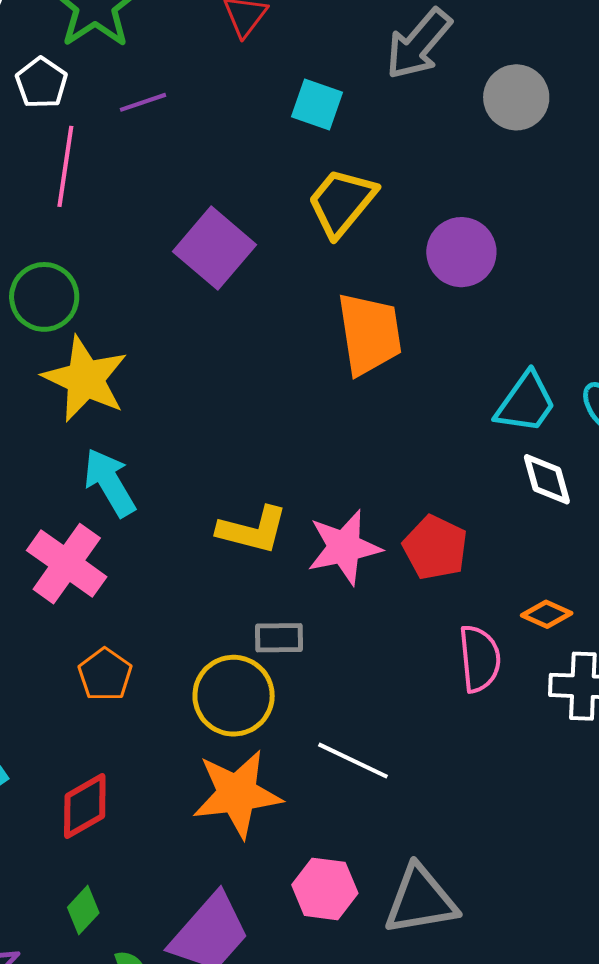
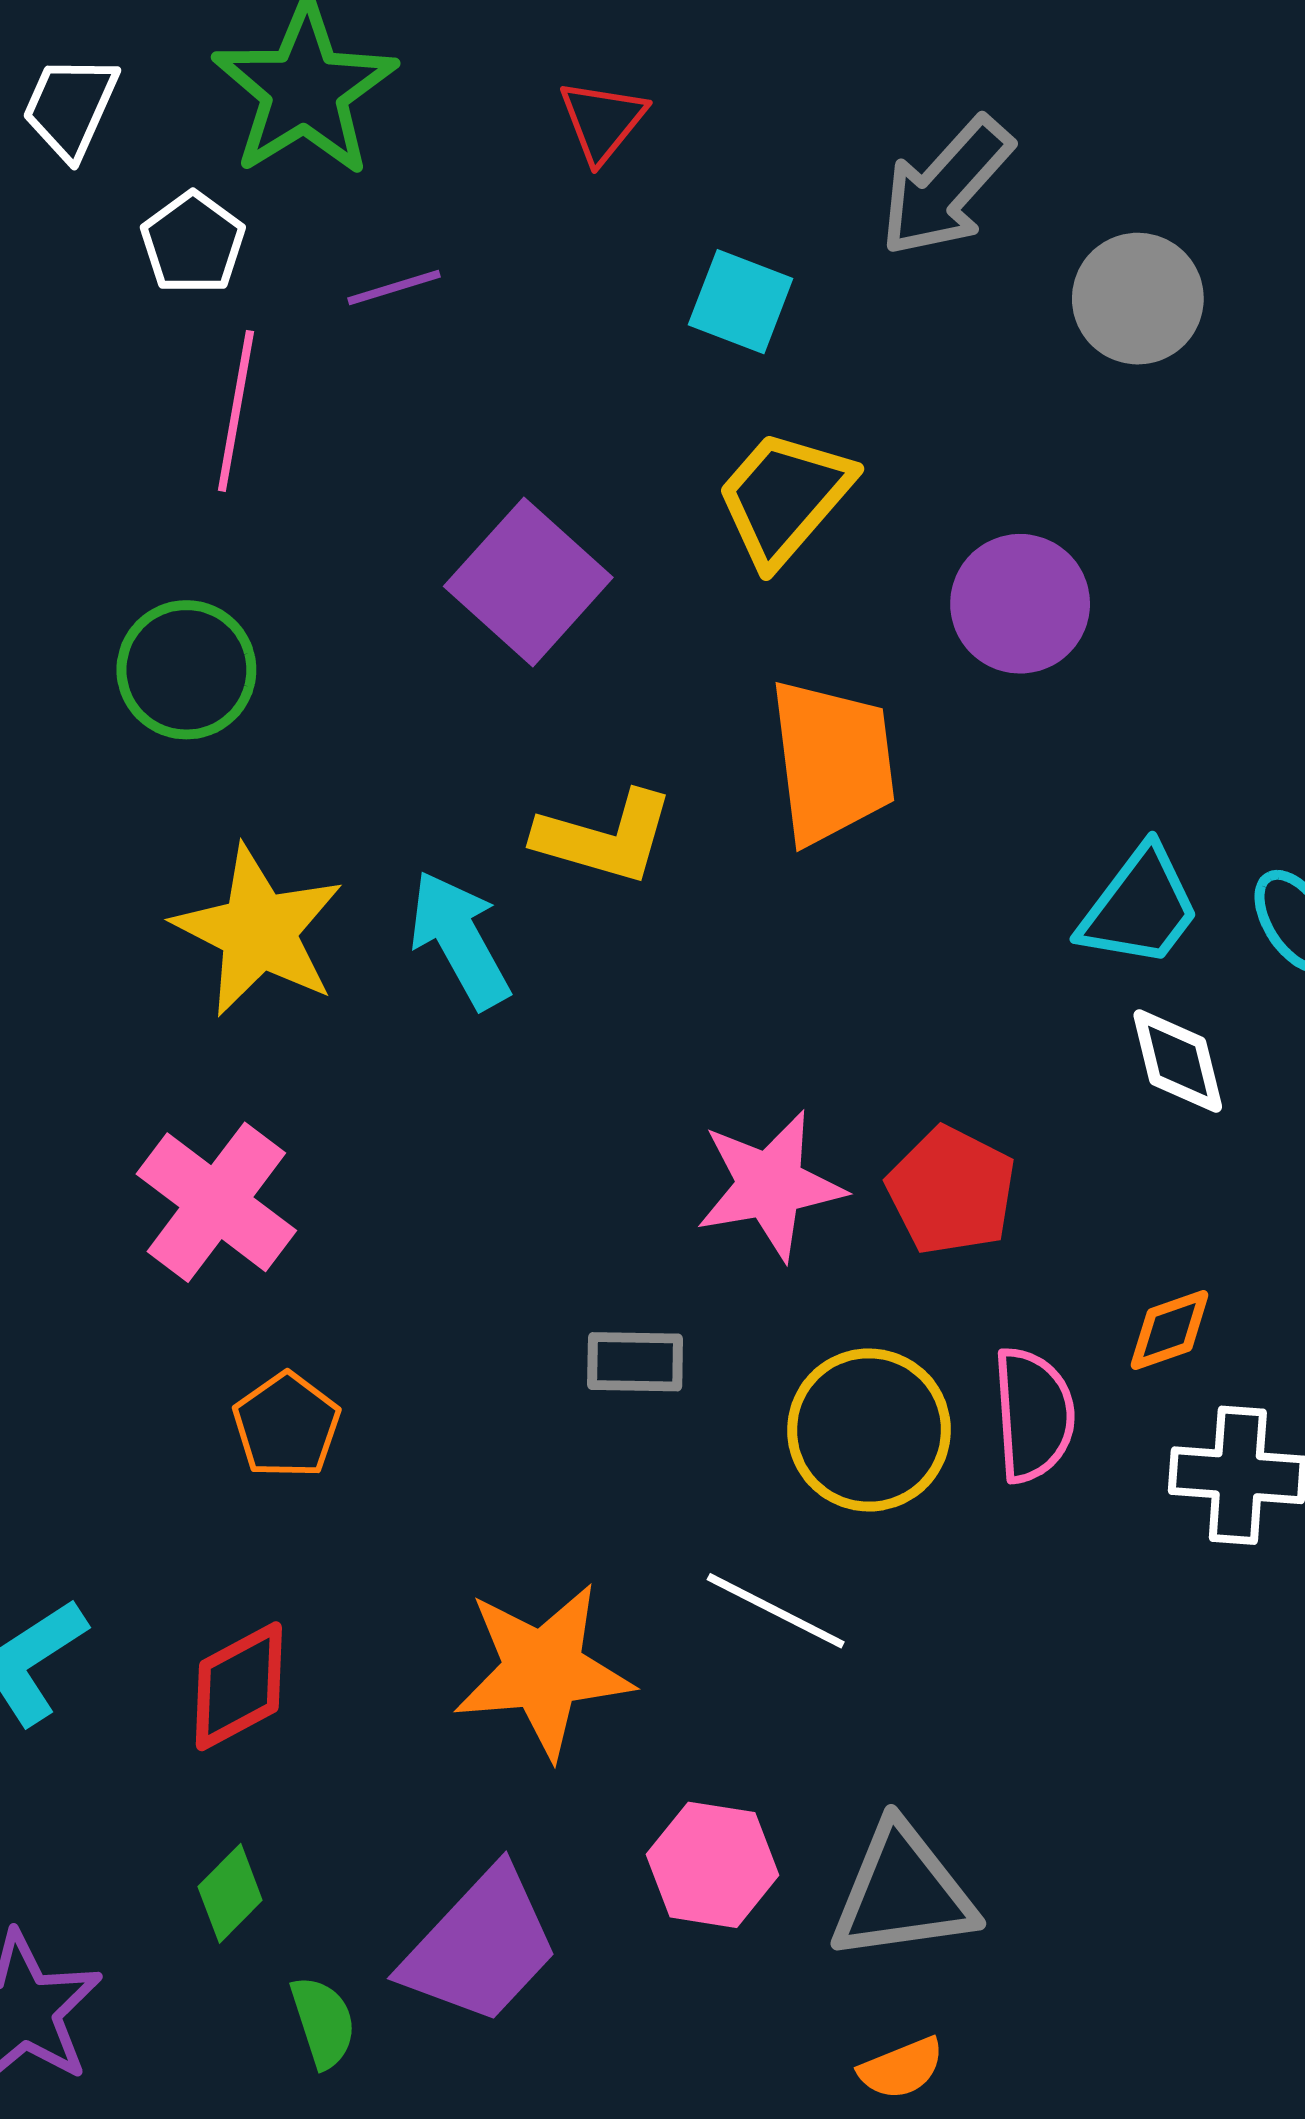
yellow star: (85, 379) -> (259, 931), moved
cyan arrow: (110, 483) -> (460, 940), moved
yellow L-shape: (253, 530) -> (605, 837), moved
orange diamond: (547, 614) -> (1170, 1330), turned -45
yellow circle: (234, 696) -> (869, 1430), moved

